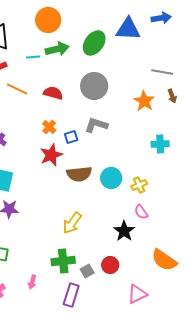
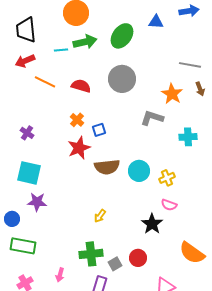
blue triangle: (128, 29) -> (156, 22), size x0.6
gray L-shape: (96, 125) -> (152, 118), moved
pink semicircle: (141, 212) -> (169, 205), turned -35
yellow arrow: (72, 223) -> (100, 216), size x0.6

